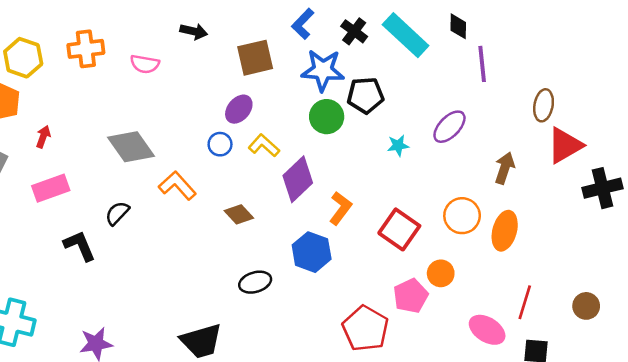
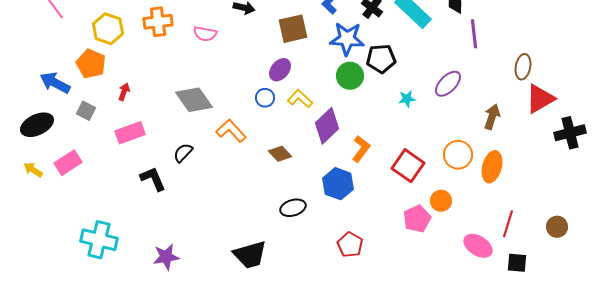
red pentagon: (365, 329) -> (350, 245), moved, size x0.7

